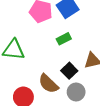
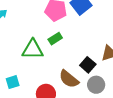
green rectangle: (64, 39) -> (55, 39), moved

